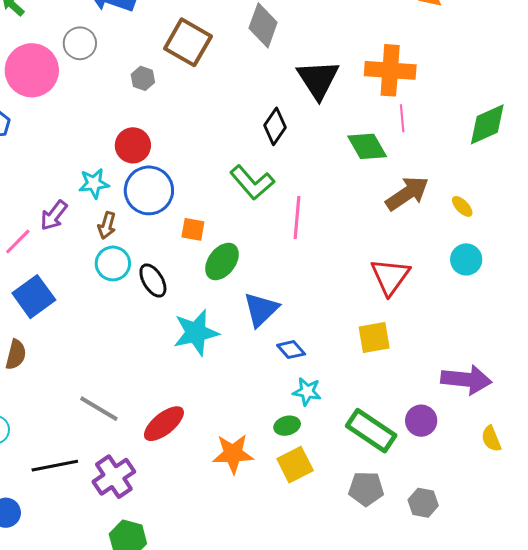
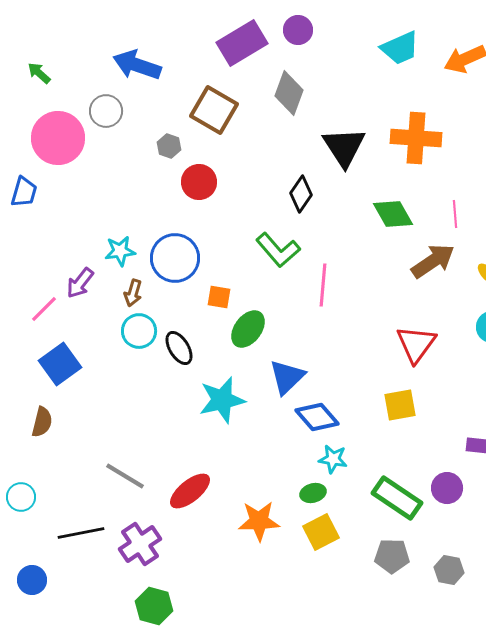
pink line: (402, 118) -> (455, 214), moved
red circle: (133, 145) -> (199, 182), moved
blue diamond: (291, 350) -> (317, 417), size x1.5

